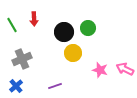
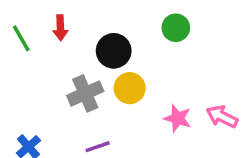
green circle: (88, 28) -> (176, 28), moved
gray cross: (22, 59) -> (85, 93), moved

